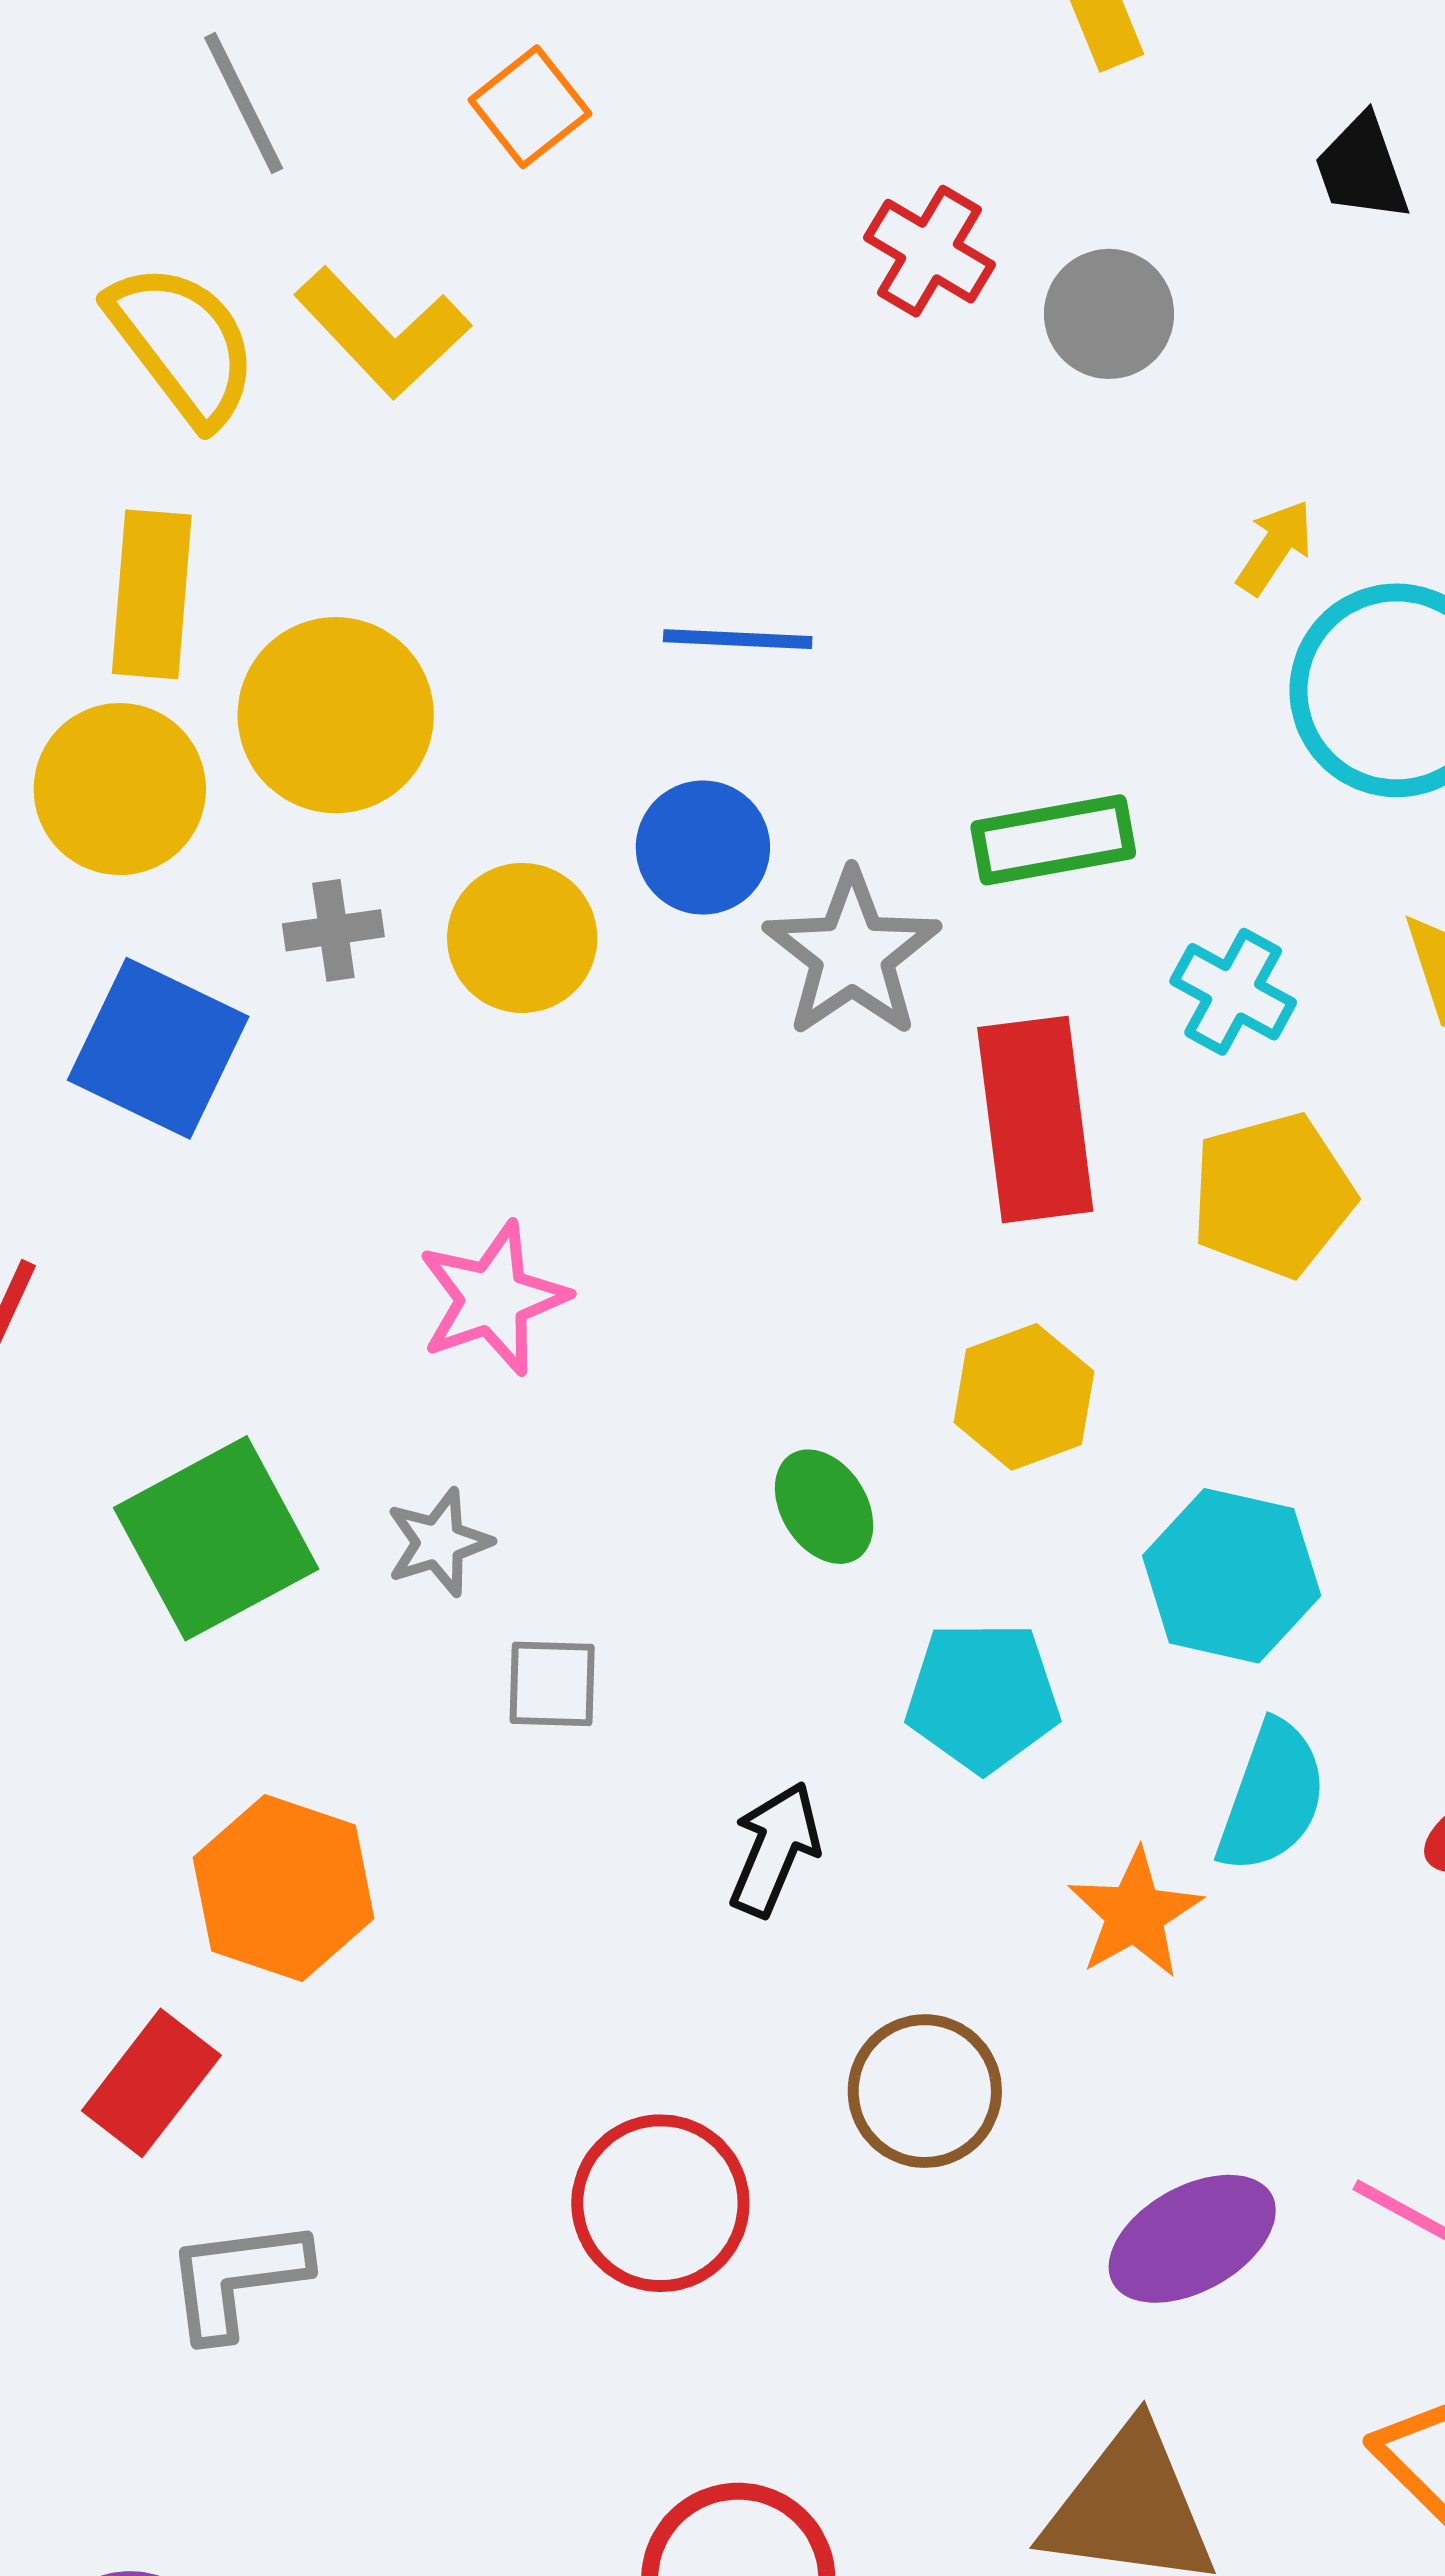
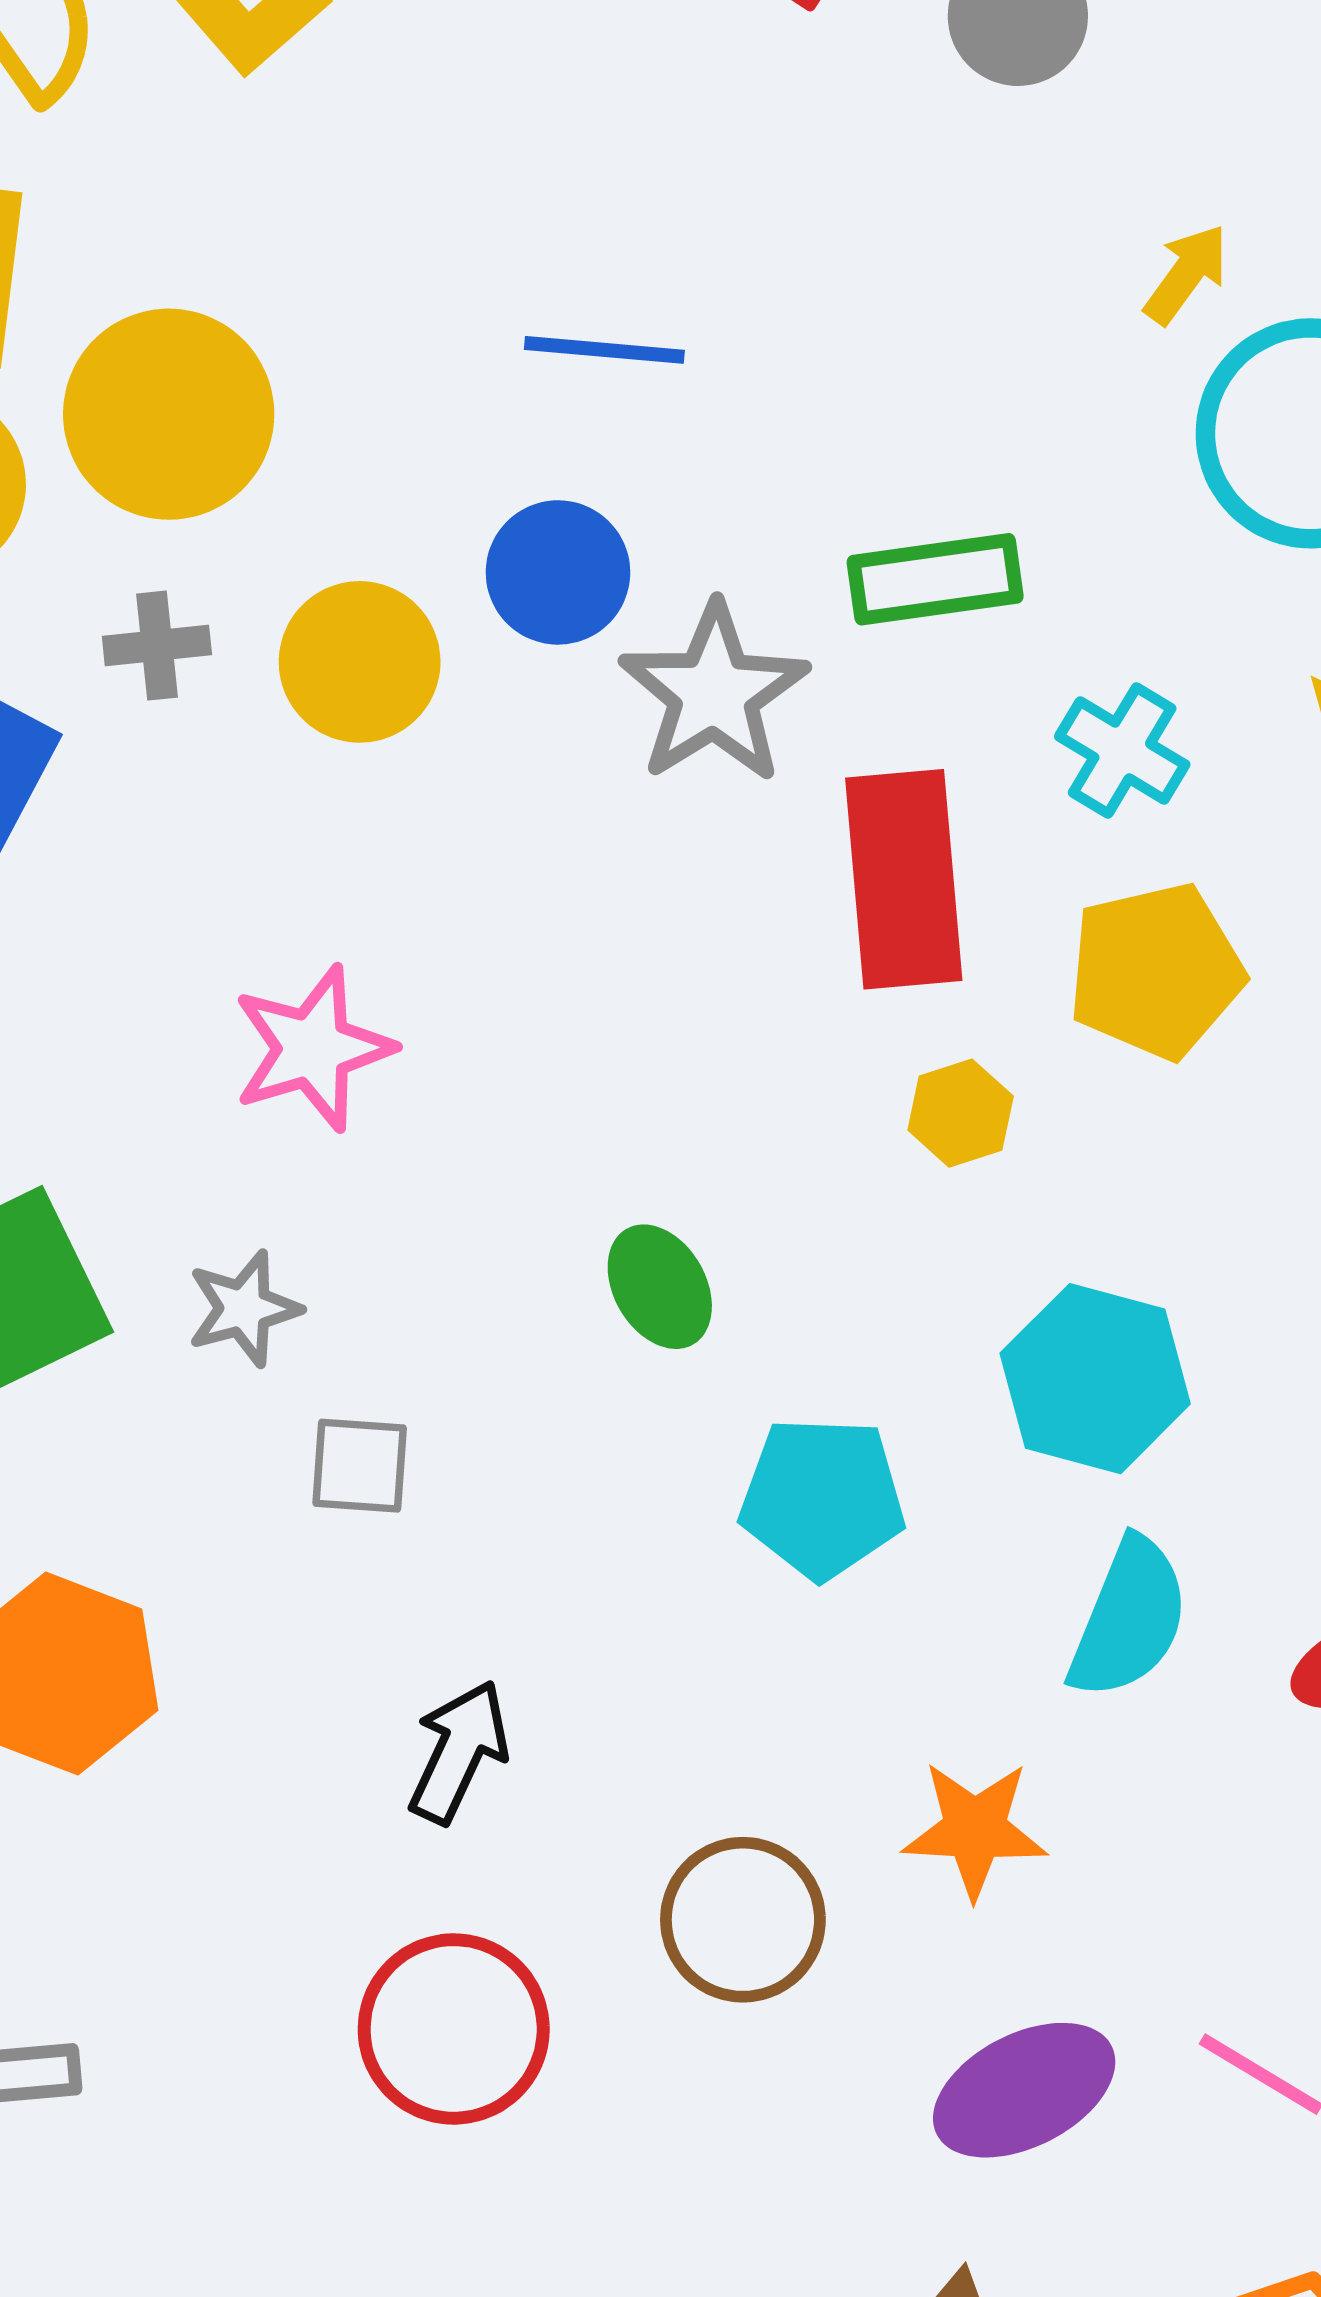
yellow hexagon: (1024, 1397) -> (961, 1113), moved, size x0.7
black arrow: (775, 1849) -> (459, 1752), moved
orange star: (1135, 1914) -> (975, 1829), moved, turned 30

